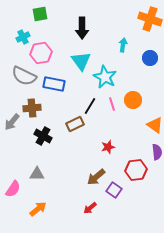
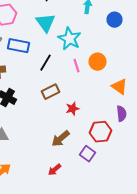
black line: (90, 106) -> (46, 63), moved
brown rectangle: (75, 124) -> (50, 92), moved
purple square: (114, 190) -> (88, 154), moved

